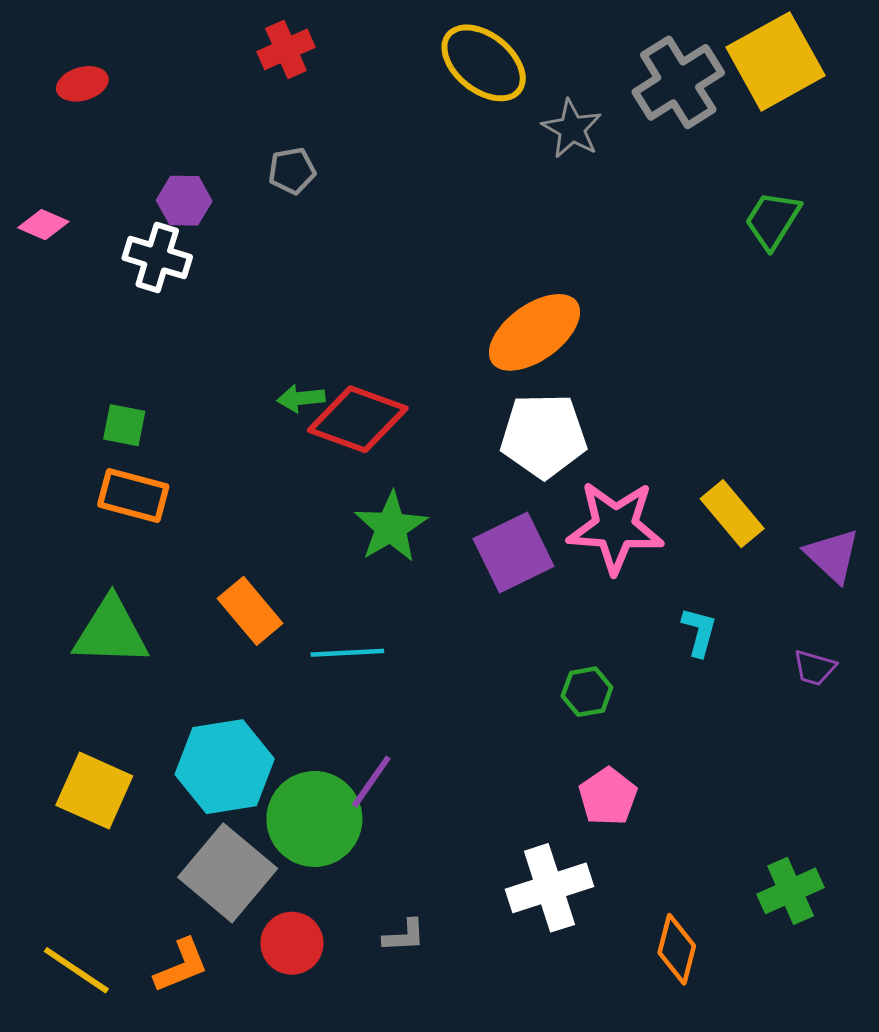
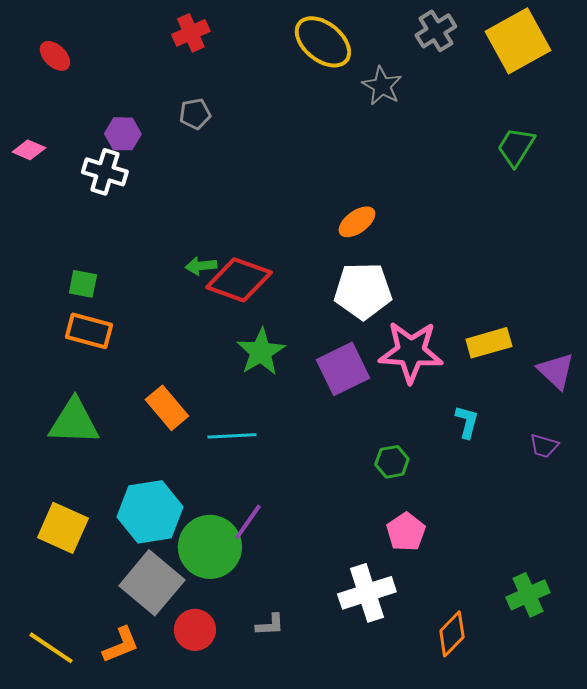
gray cross: (678, 82) -> (436, 31), moved, size x0.7
red ellipse: (82, 84) -> (55, 56), turned 60
orange ellipse: (534, 332) -> (357, 222), size x0.6
yellow rectangle: (732, 514) -> (489, 343), turned -66
orange diamond: (677, 949) -> (452, 634), turned 30

